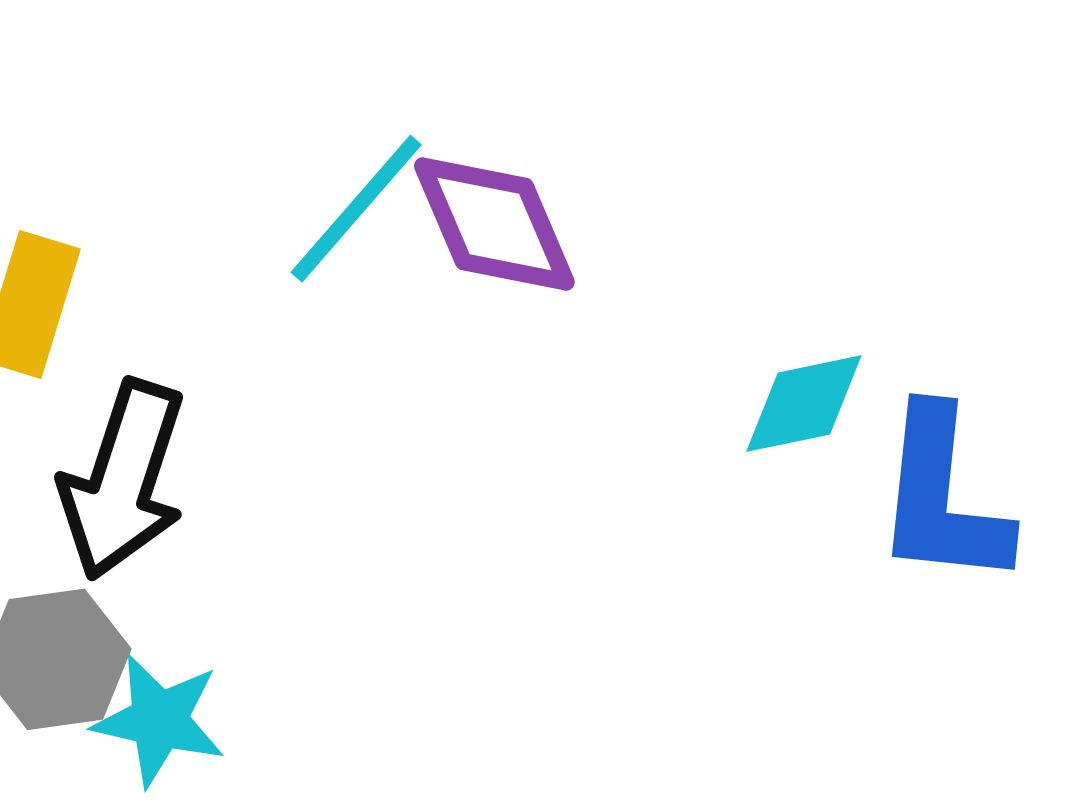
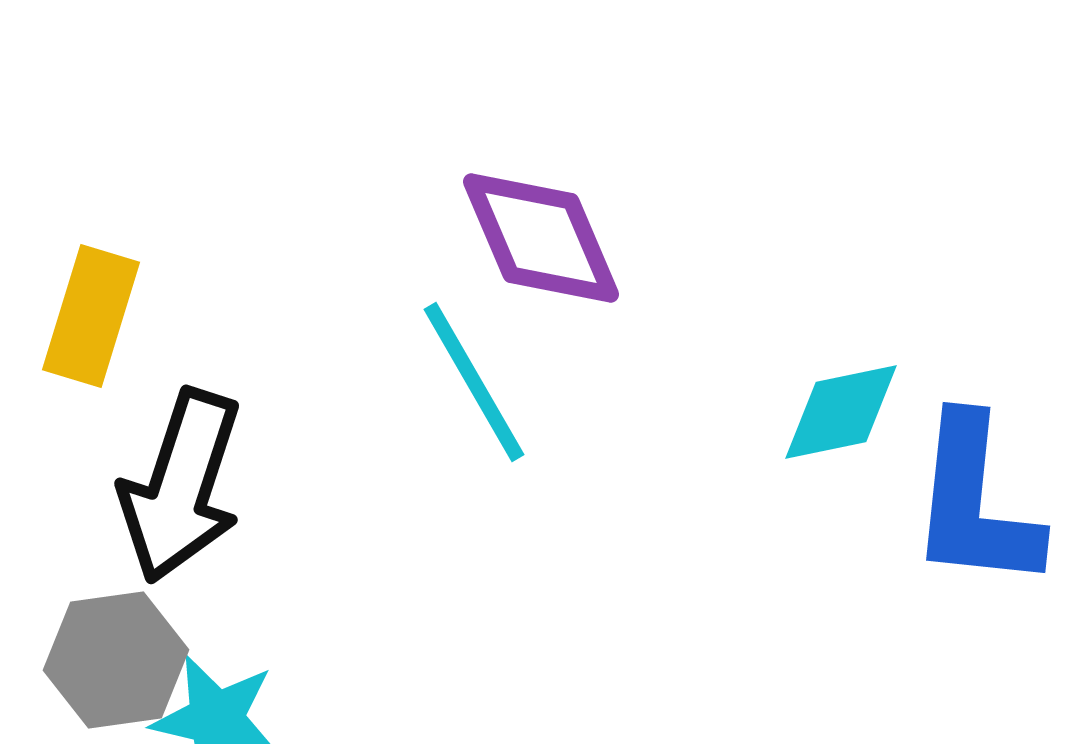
cyan line: (356, 209) -> (474, 382), moved, turned -71

